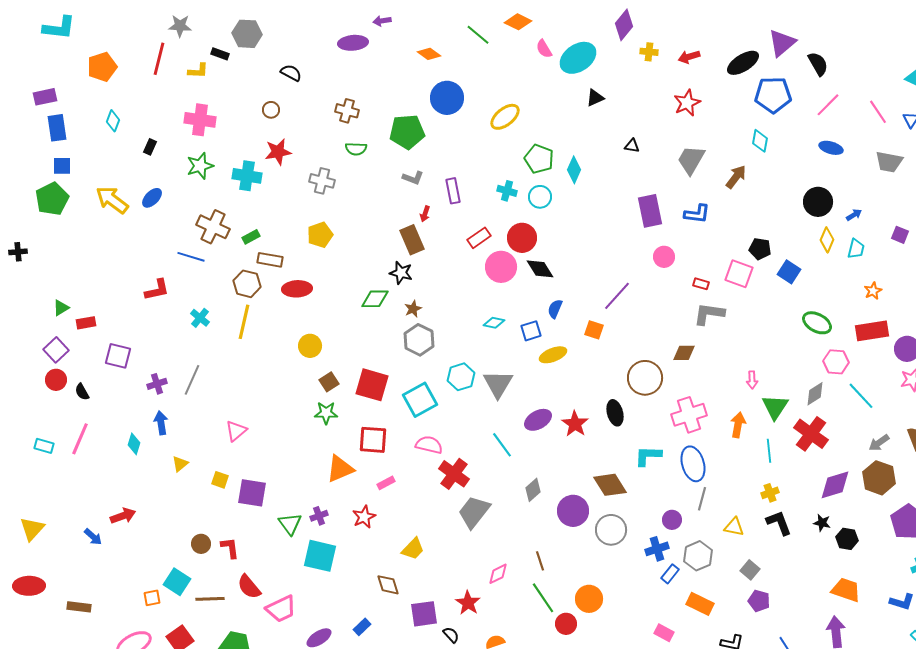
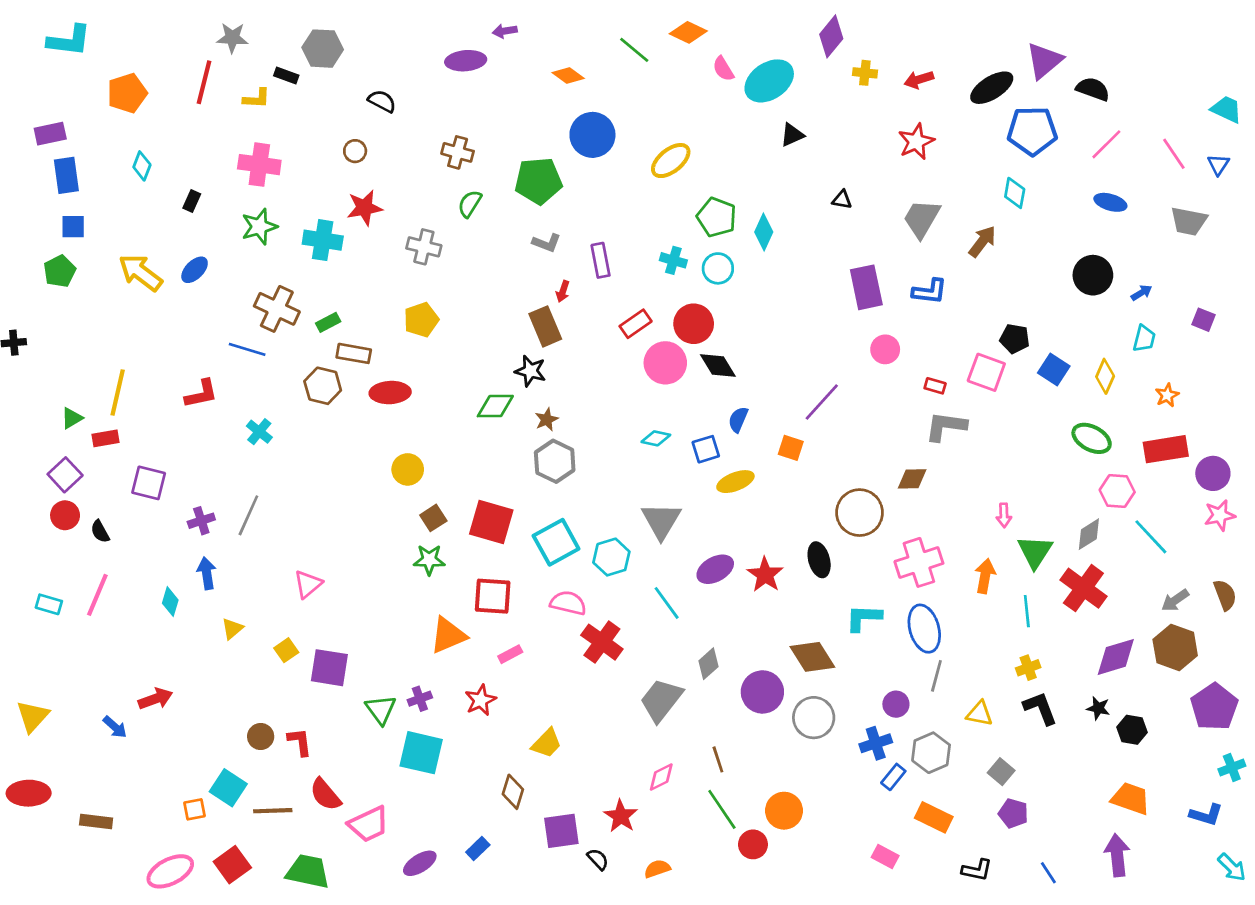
black semicircle: (818, 64) -> (1093, 89), turned -40
green semicircle: (356, 149) -> (470, 204), turned 120
green pentagon: (52, 199) -> (60, 271), size x0.7
yellow diamond: (827, 240) -> (1105, 376), moved
yellow line: (244, 322) -> (118, 393), moved
cyan hexagon: (461, 377) -> (611, 557), moved
yellow square: (220, 480) -> (286, 650), turned 36
gray trapezoid: (474, 512) -> (661, 700), moved
brown diamond: (388, 585) -> (513, 792), turned 35

